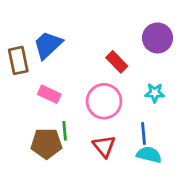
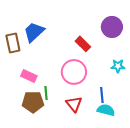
cyan star: (155, 93) -> (118, 66), moved
pink rectangle: (49, 94) -> (29, 76), moved

